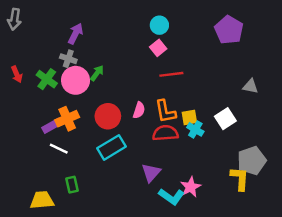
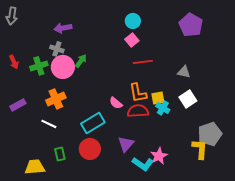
purple arrow: (76, 34) -> (63, 28), turned -126
green cross: (47, 79) -> (39, 66), turned 36
gray triangle: (250, 86) -> (184, 72), moved
pink semicircle: (139, 110) -> (116, 103), moved, turned 112
red circle: (108, 116) -> (90, 149), moved
purple rectangle: (52, 126) -> (18, 105), moved

